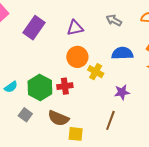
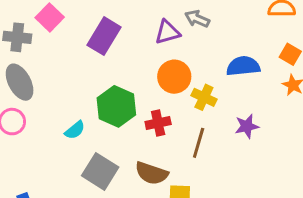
gray arrow: (114, 20) -> (197, 19), moved
green hexagon: (40, 88) -> (116, 106), moved
gray square: (25, 115) -> (100, 171), size x1.6
brown line: (110, 120) -> (199, 143), moved

